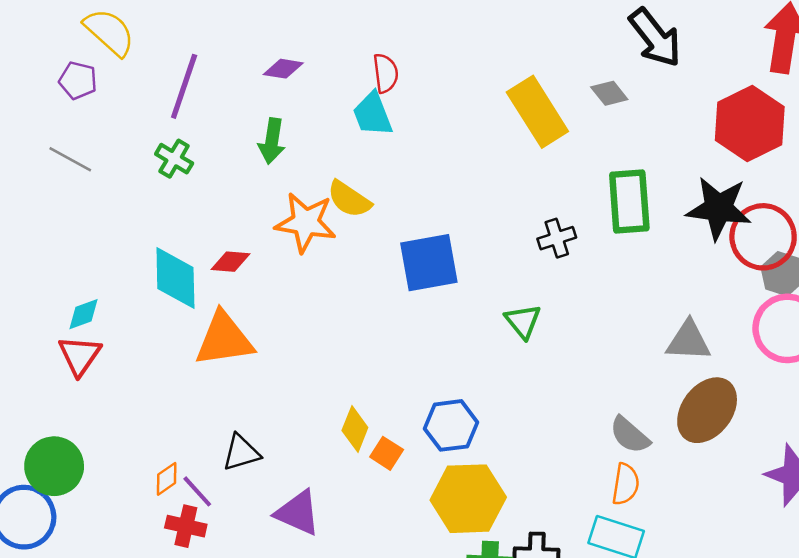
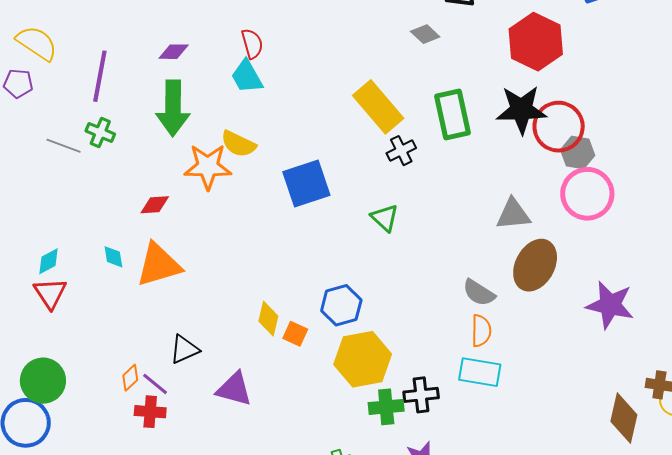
yellow rectangle: (537, 112) -> (378, 107), moved
green arrow: (272, 141) -> (173, 108), size x1.6
gray line: (70, 159) -> (64, 146), moved
cyan diamond: (175, 278) -> (113, 257), moved, size x0.5

